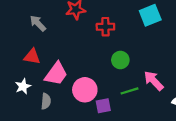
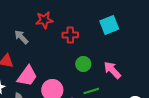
gray arrow: (38, 23) -> (21, 37), moved
pink arrow: (154, 81) -> (112, 70), moved

